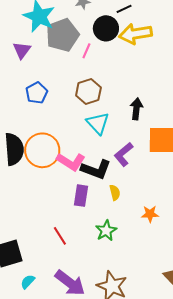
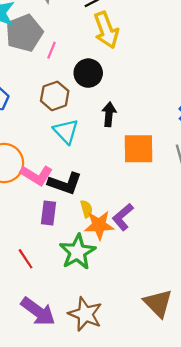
black circle: (106, 28) -> (88, 73), moved
yellow arrow: (135, 34) -> (106, 30), turned -100
purple L-shape: (124, 154) -> (123, 217), moved
orange star: (150, 214) -> (99, 225), moved, size x1.5
green star: (106, 231) -> (77, 252), size x1.5

